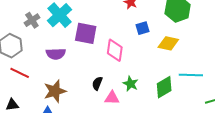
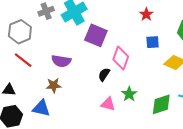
purple semicircle: (56, 54) -> (61, 61), moved
black semicircle: (97, 83) -> (104, 74), moved
brown star: (55, 91) -> (54, 85), size x0.7

